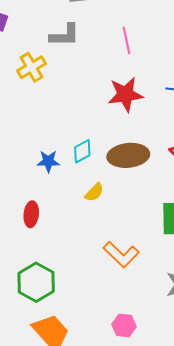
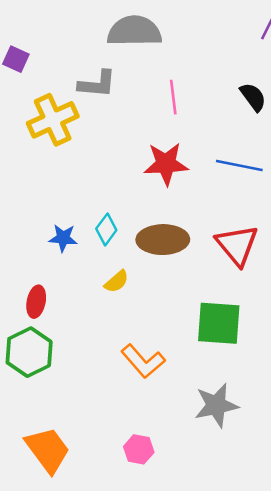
yellow cross: (31, 67) -> (53, 120), size x1.4
cyan diamond: (82, 151) -> (106, 229), turned -30
green hexagon: (36, 282) -> (29, 352), moved

